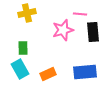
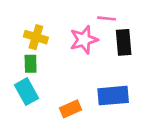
yellow cross: (27, 13) -> (36, 37), moved, turned 30
orange rectangle: (48, 74) -> (70, 109), moved

